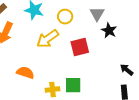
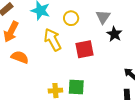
yellow arrow: (48, 39) -> (53, 40), turned 95
orange semicircle: (25, 73) -> (20, 57), moved

